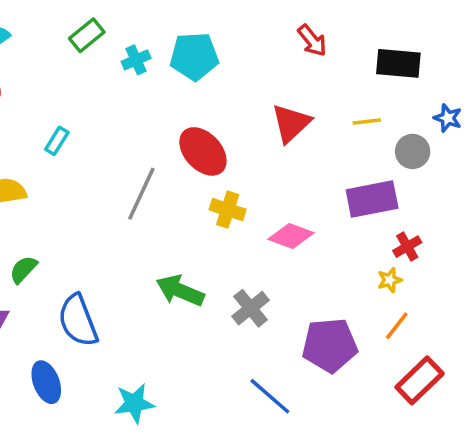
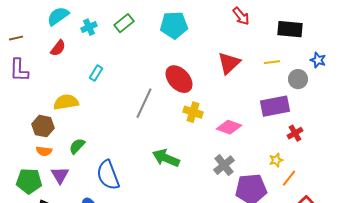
green rectangle: (87, 35) -> (124, 23), moved
cyan cross: (136, 60) -> (89, 27), moved
yellow star: (390, 280) -> (276, 160), moved
gray cross: (251, 308) -> (224, 165), moved

